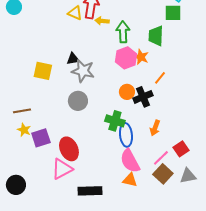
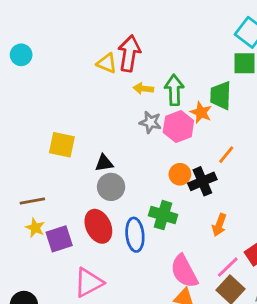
yellow arrow: (102, 21) -> (143, 89), moved
orange star: (141, 57) -> (201, 112), moved
black triangle: (73, 59) -> (104, 163), moved
gray star: (83, 71) -> (150, 122), moved, size x0.7
blue ellipse: (126, 135) -> (135, 235), moved
red ellipse: (69, 149) -> (98, 226), moved

